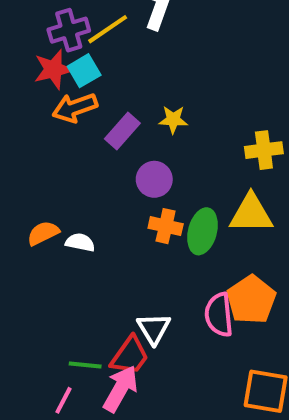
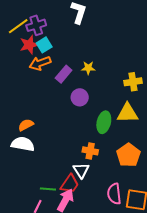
yellow line: (108, 29) -> (18, 26), moved
orange cross: (166, 226) -> (90, 151), moved
white semicircle: (80, 242) -> (23, 144), moved, size x1.6
pink semicircle: (219, 315) -> (114, 194), moved

